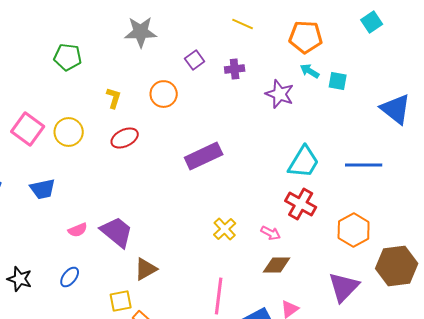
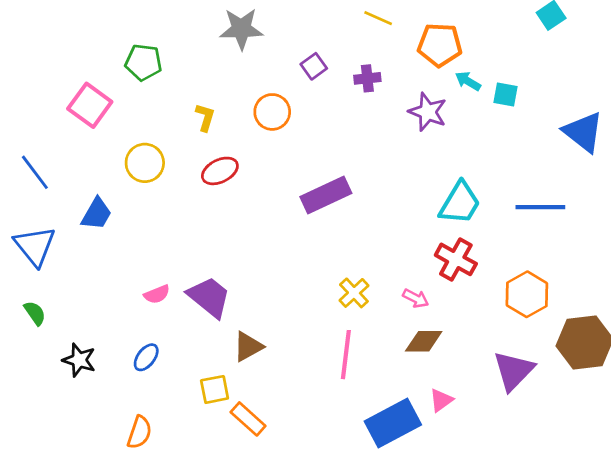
orange pentagon: (306, 37) -> (440, 45), moved
pink square: (28, 129) -> (90, 105), moved
blue trapezoid: (43, 189) -> (97, 214), moved, turned -48
pink line: (219, 296) -> (346, 355), moved

